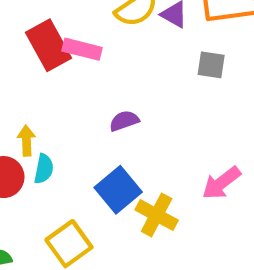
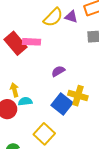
cyan semicircle: (44, 169) -> (25, 101), turned -96
yellow cross: (157, 215) -> (78, 96), moved

